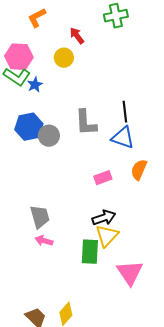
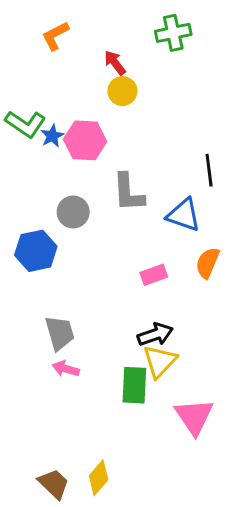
pink hexagon: (19, 57) -> (85, 140), moved
yellow circle: (64, 58) -> (122, 91), moved
black line: (125, 112) -> (209, 170), moved
blue hexagon: (29, 127) -> (36, 251), moved

